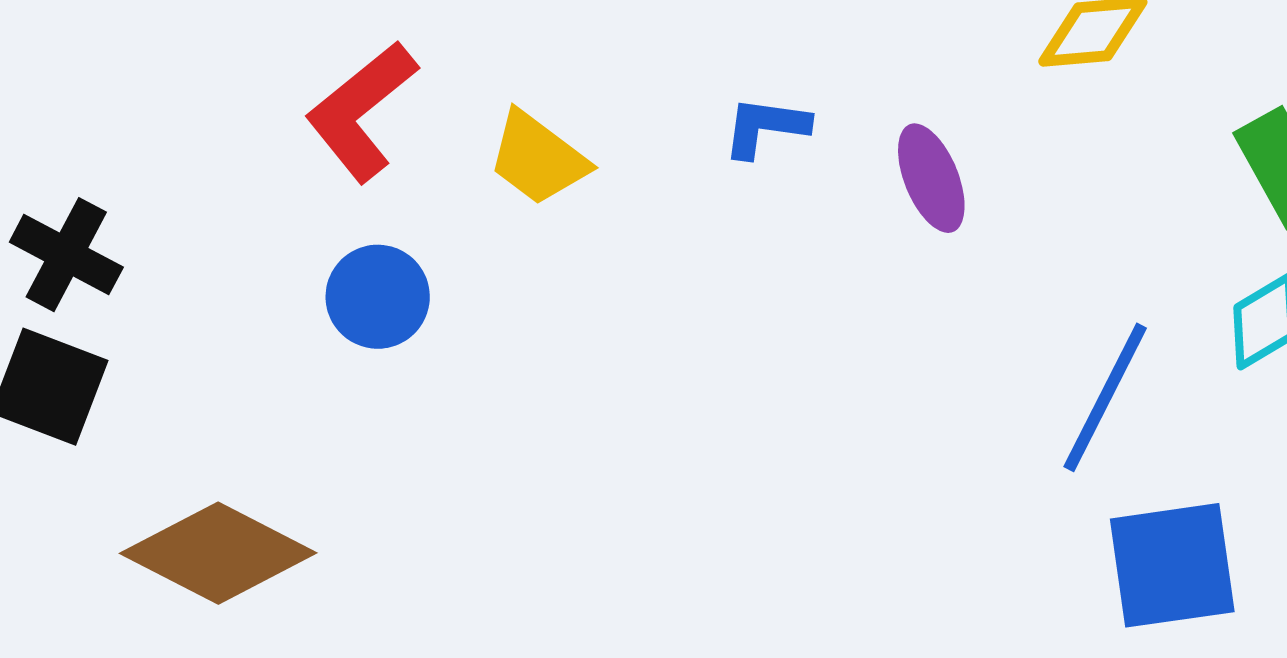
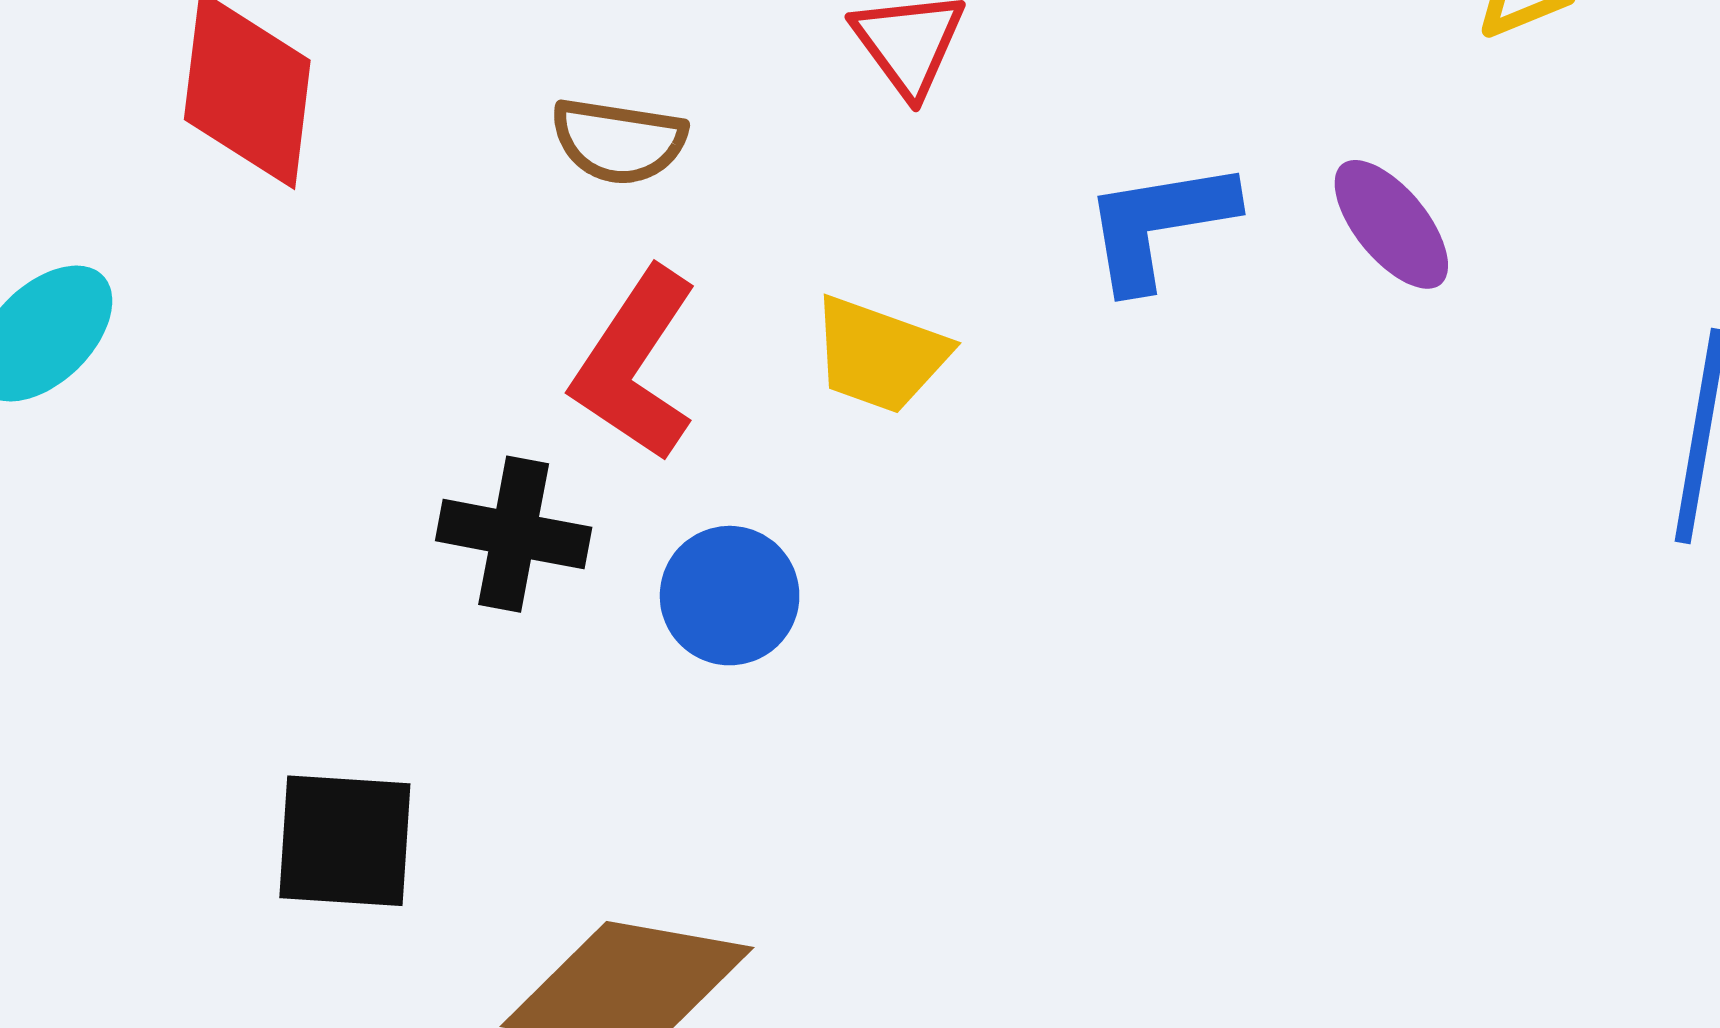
blue L-shape: (766, 127) -> (1159, 224), size x1.4
black cross: (66, 255) -> (514, 534), moved

